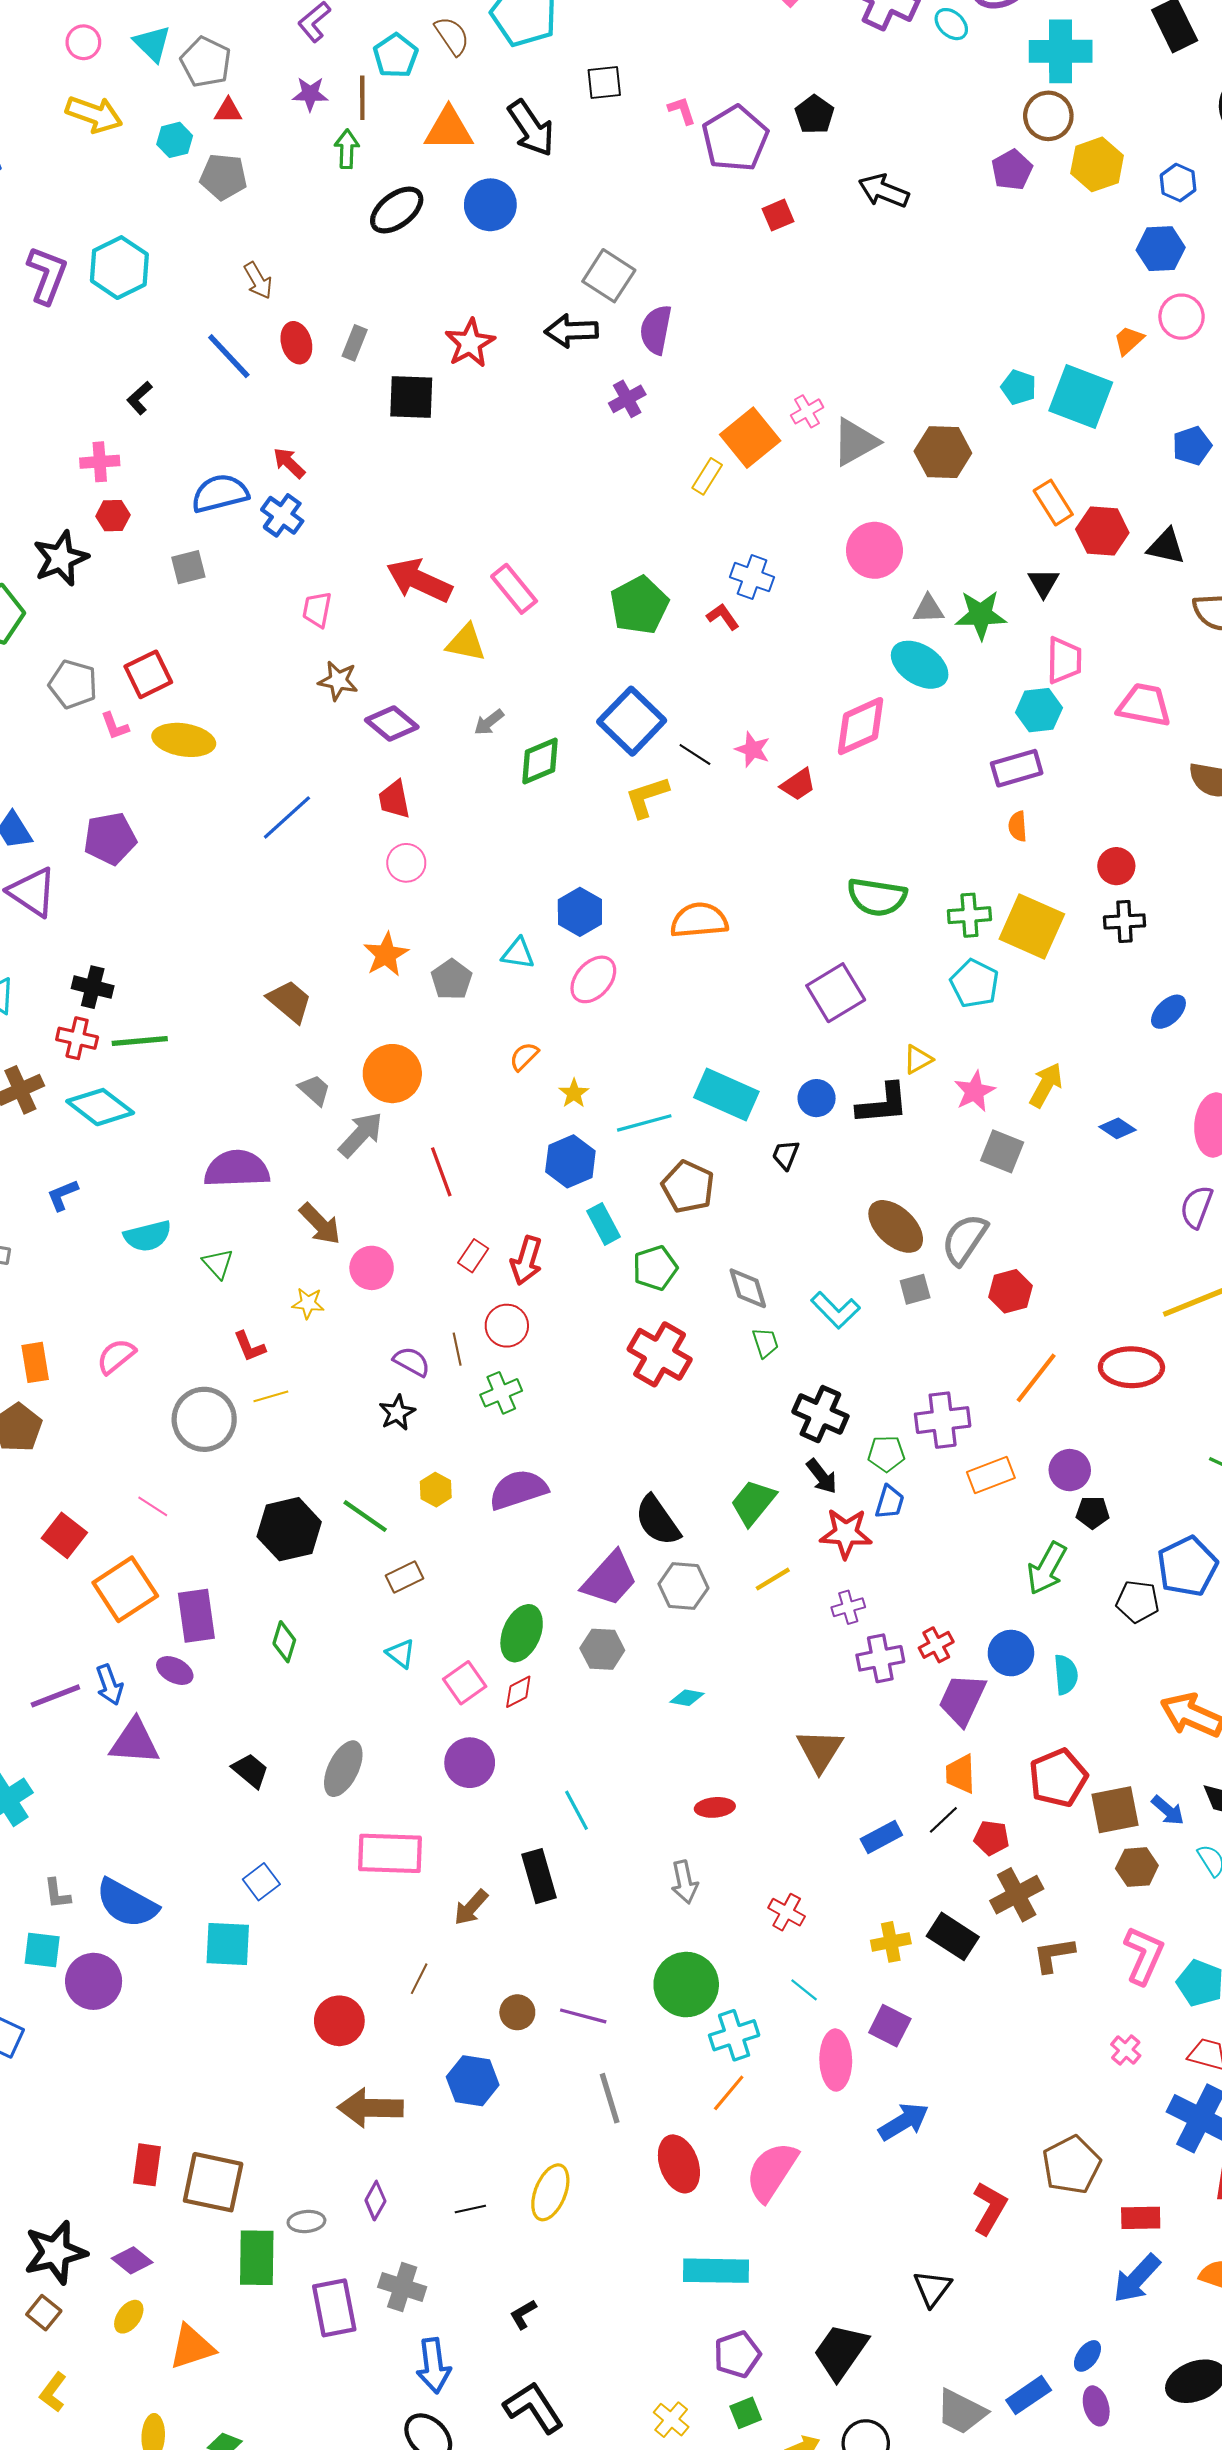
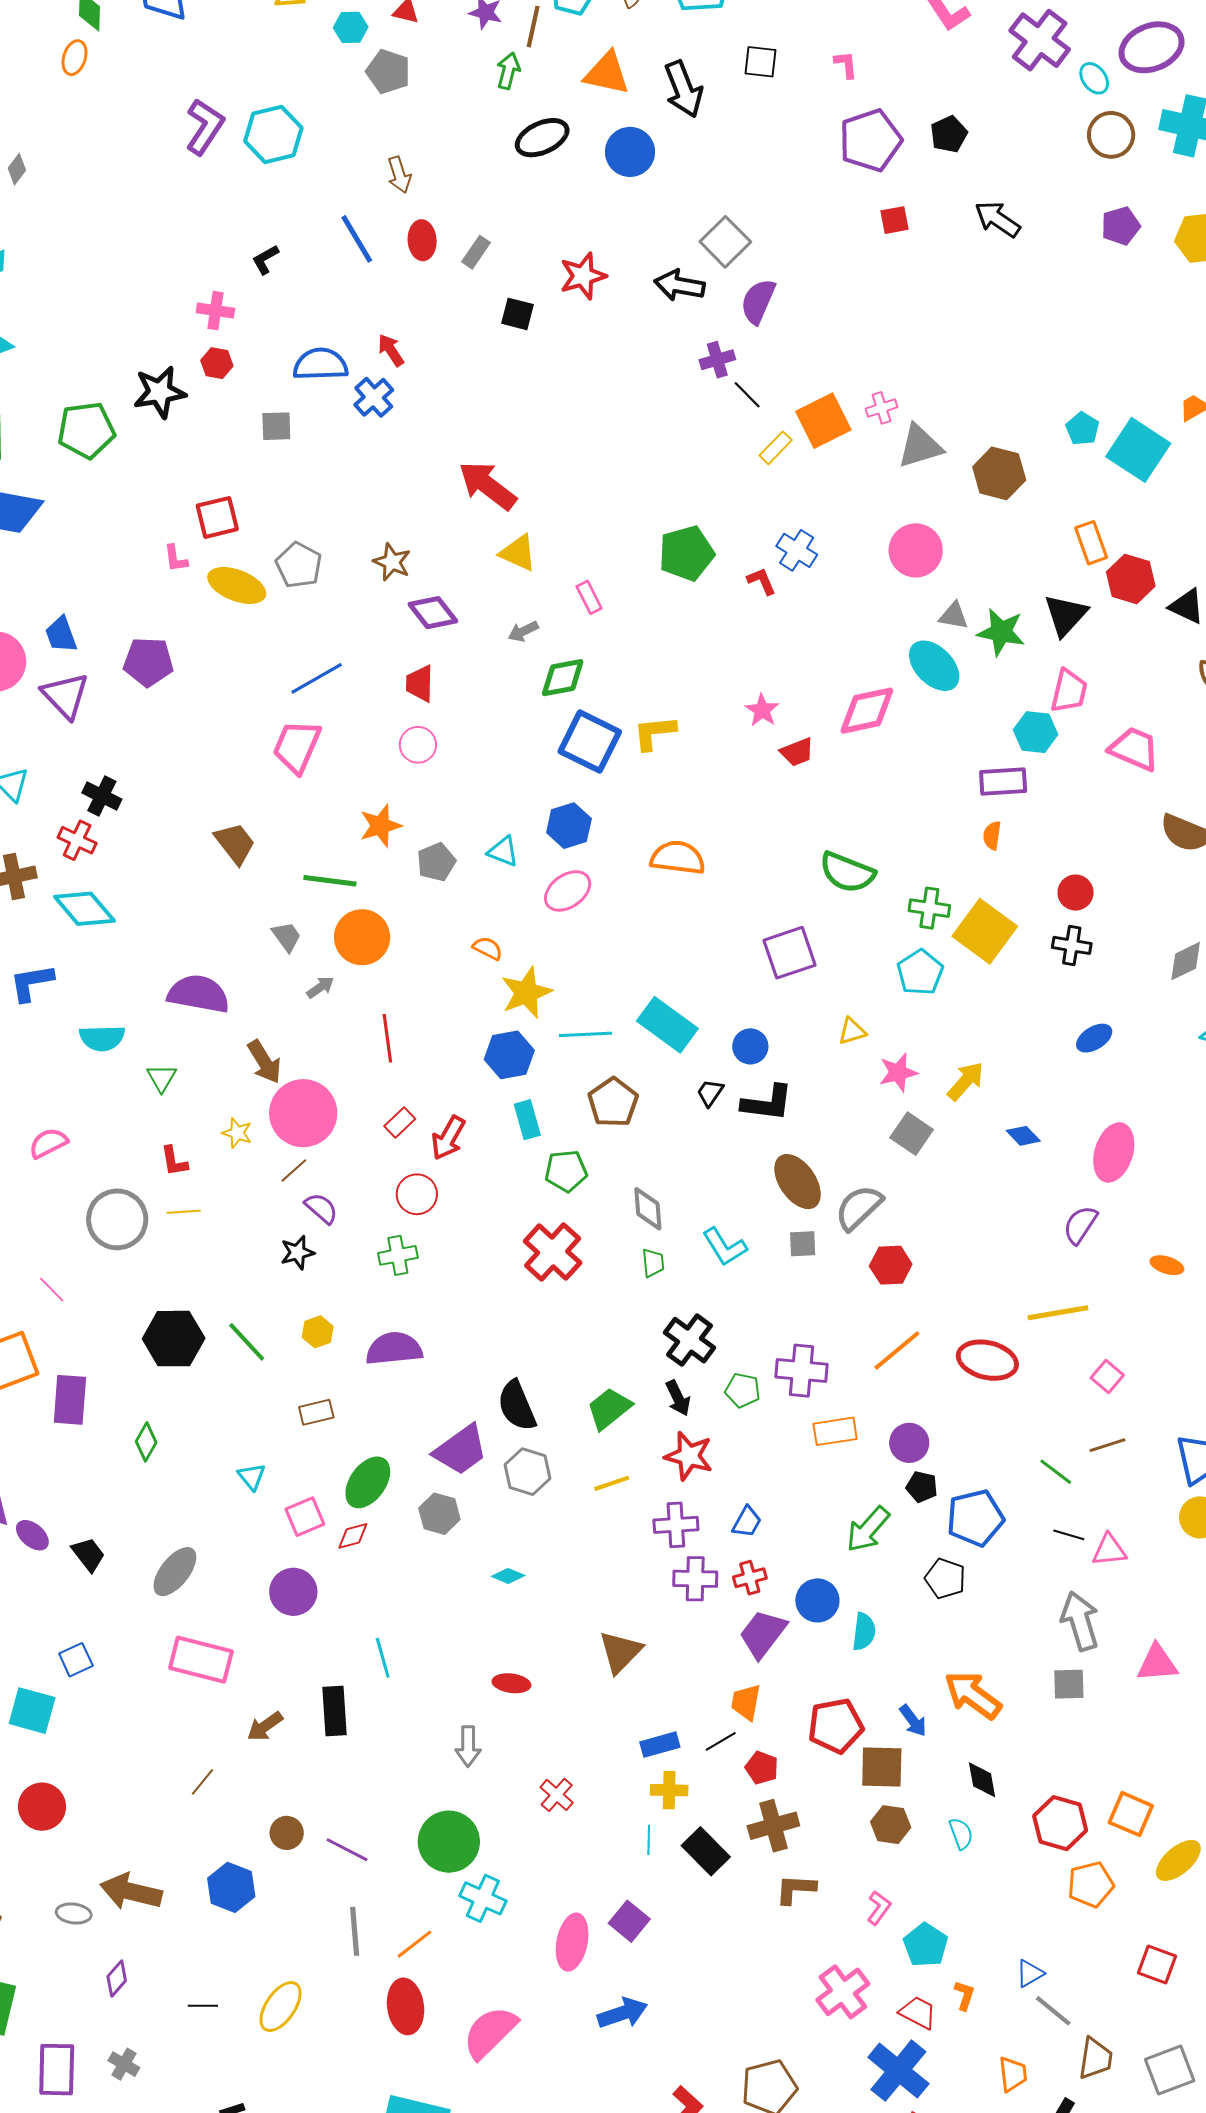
pink L-shape: (682, 111) -> (846, 65), moved
brown circle: (1048, 116) -> (1111, 135), moved
black square: (411, 397) -> (518, 314), size x0.7
black triangle: (1043, 583) -> (1066, 615), size x1.5
pink rectangle: (514, 589) -> (589, 597), moved, size x0.7
pink trapezoid: (317, 610) -> (297, 746), moved, size x1.6
gray pentagon: (73, 684) -> (299, 565), moved
blue square: (632, 721) -> (590, 742), moved, turned -30
black line: (695, 755) -> (747, 395), moved
brown trapezoid: (290, 1001) -> (235, 843), moved
green line: (140, 1041) -> (330, 881), moved
orange semicircle: (524, 1057) -> (488, 948), turned 60
yellow star: (574, 1093) -> (526, 993), size x1.8
black L-shape: (883, 1104) -> (767, 1103), moved
gray arrow: (361, 1135) -> (320, 987), size x0.6
blue L-shape: (63, 1195) -> (32, 983), size x1.4
pink circle: (372, 1268) -> (303, 1113), size x1.6
brown line: (457, 1349) -> (294, 1170), moved, turned 48
blue trapezoid: (890, 1502) -> (747, 1522), moved
blue pentagon: (1187, 1566) -> (975, 1518), moved
brown rectangle: (404, 1577) -> (316, 1412), moved
purple cross: (848, 1607) -> (676, 1525), size x1.4
purple ellipse: (175, 1671) -> (32, 1535), moved
blue arrow: (1168, 1810) -> (913, 1721), moved
yellow cross: (891, 1942) -> (669, 1790), moved
pink L-shape: (1144, 1955) -> (879, 1908), size x0.6
cyan line: (804, 1990) -> (649, 1840), moved, turned 40
red circle: (339, 2021) -> (42, 1807), moved
cyan cross: (734, 2035) -> (483, 1898), turned 30
pink cross: (1126, 2050) -> (843, 1992), size x1.8
orange line: (729, 2093) -> (415, 1944), moved
gray ellipse: (306, 2222) -> (74, 1913), moved
gray cross: (402, 2287) -> (124, 2064), size x0.7

